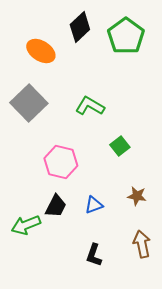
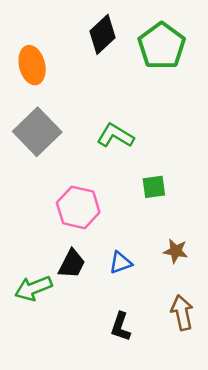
orange ellipse: (41, 51) -> (32, 65), moved, turned 44
green square: (120, 146) -> (154, 187), turned 30

